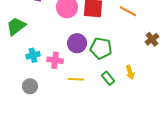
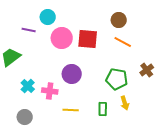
green pentagon: (101, 48) -> (117, 79), moved
cyan cross: (33, 55) -> (28, 86), turned -32
green rectangle: (108, 78) -> (103, 109), turned 40

